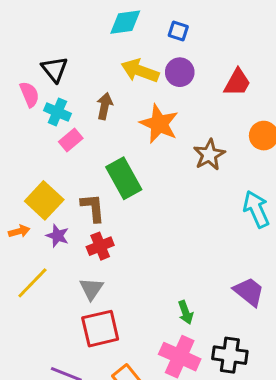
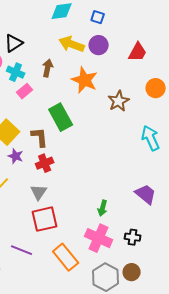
black triangle: (55, 69) -> (14, 43), turned 36
green arrow: (186, 312) -> (103, 208), turned 35
black cross: (230, 355) -> (133, 237), size x0.7

